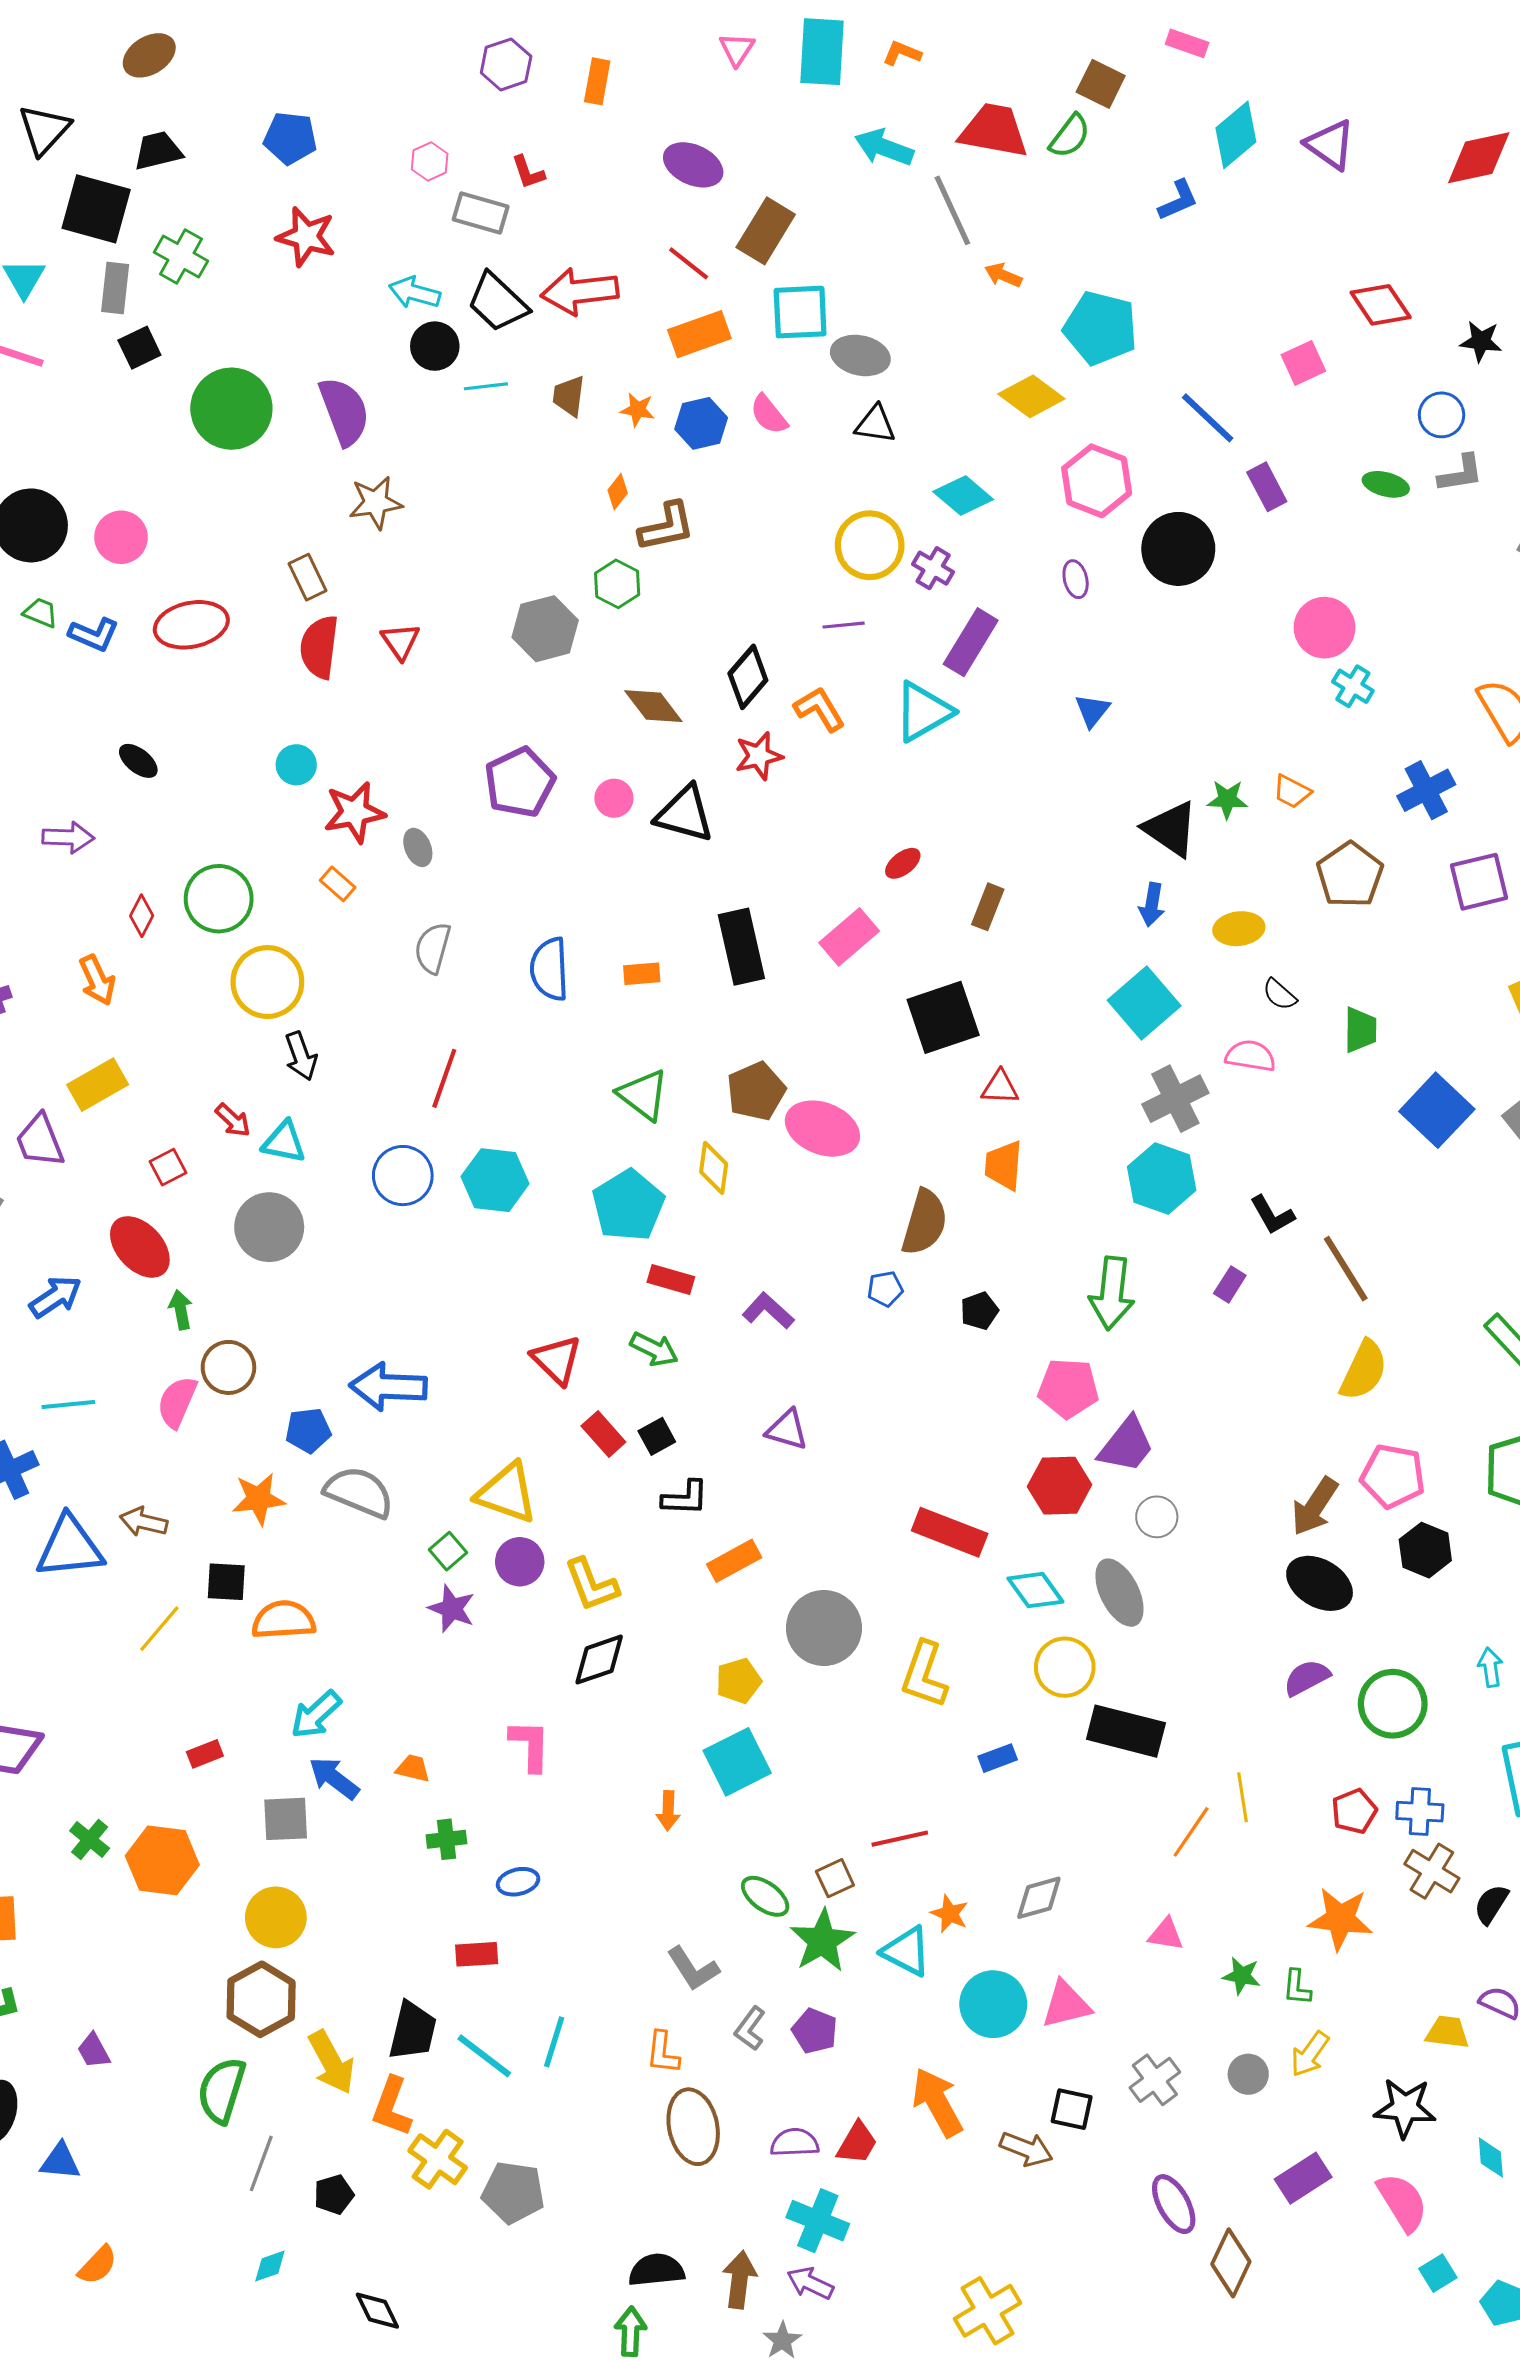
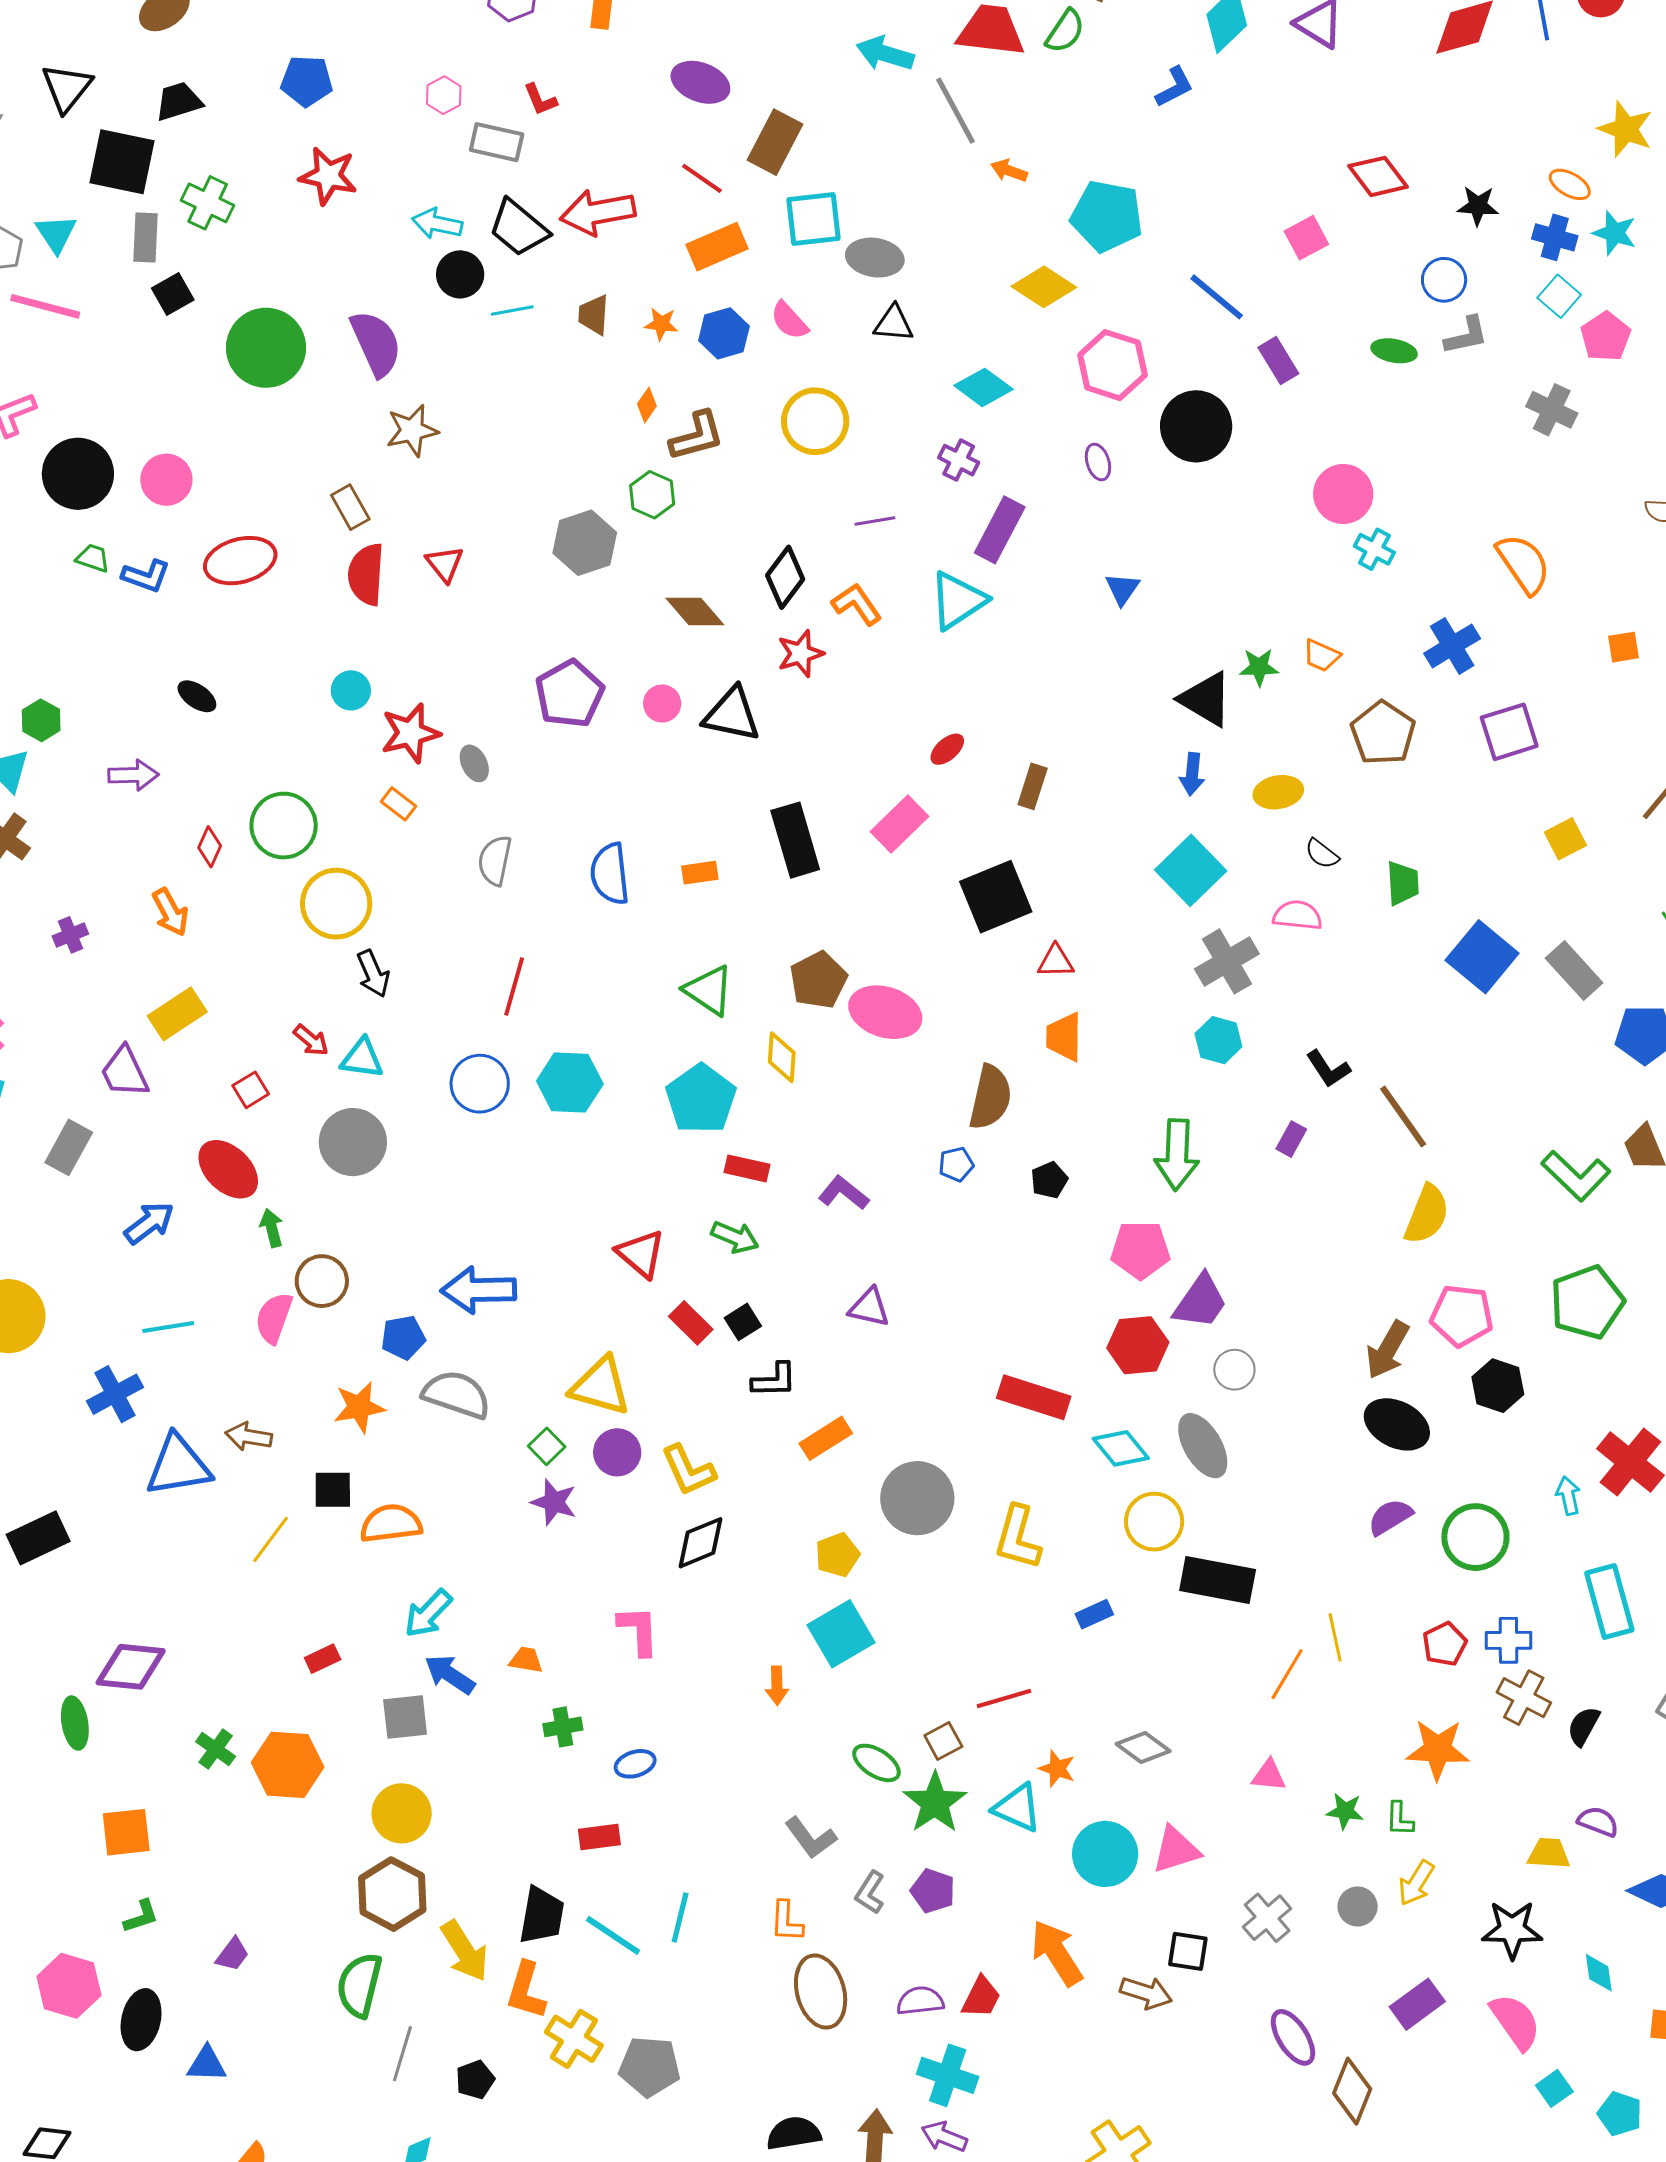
yellow circle: (870, 545) -> (815, 421), moved
cyan hexagon: (1162, 1178) -> (1218, 1040), size x0.7
gray diamond: (1039, 1898) -> (1143, 1748), turned 56
purple trapezoid: (94, 2051) -> (232, 1954), turned -111

